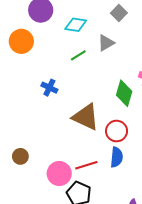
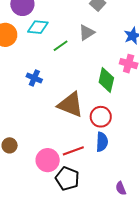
cyan diamond: (76, 25) -> (38, 27), moved

